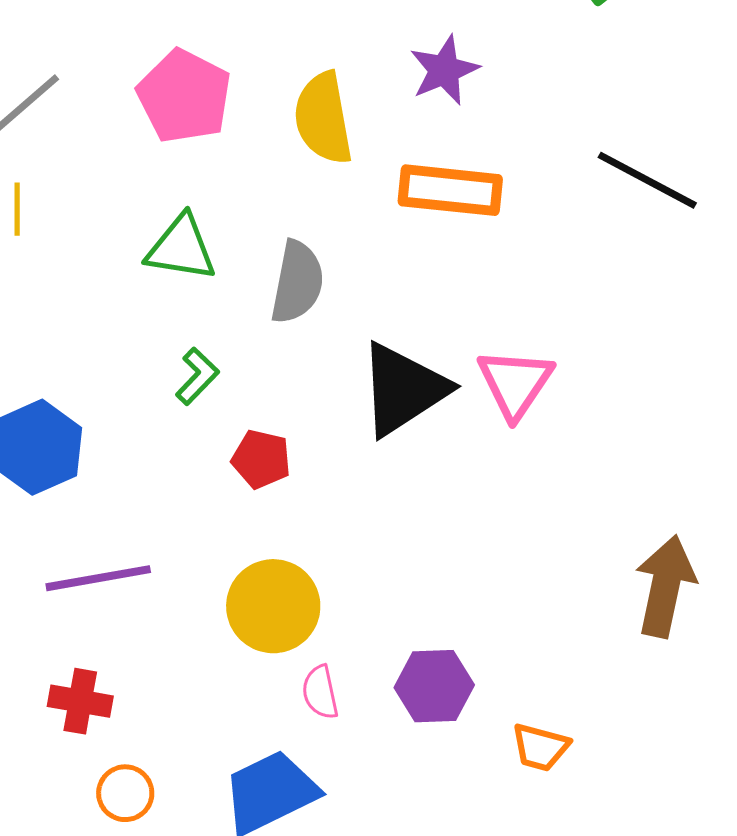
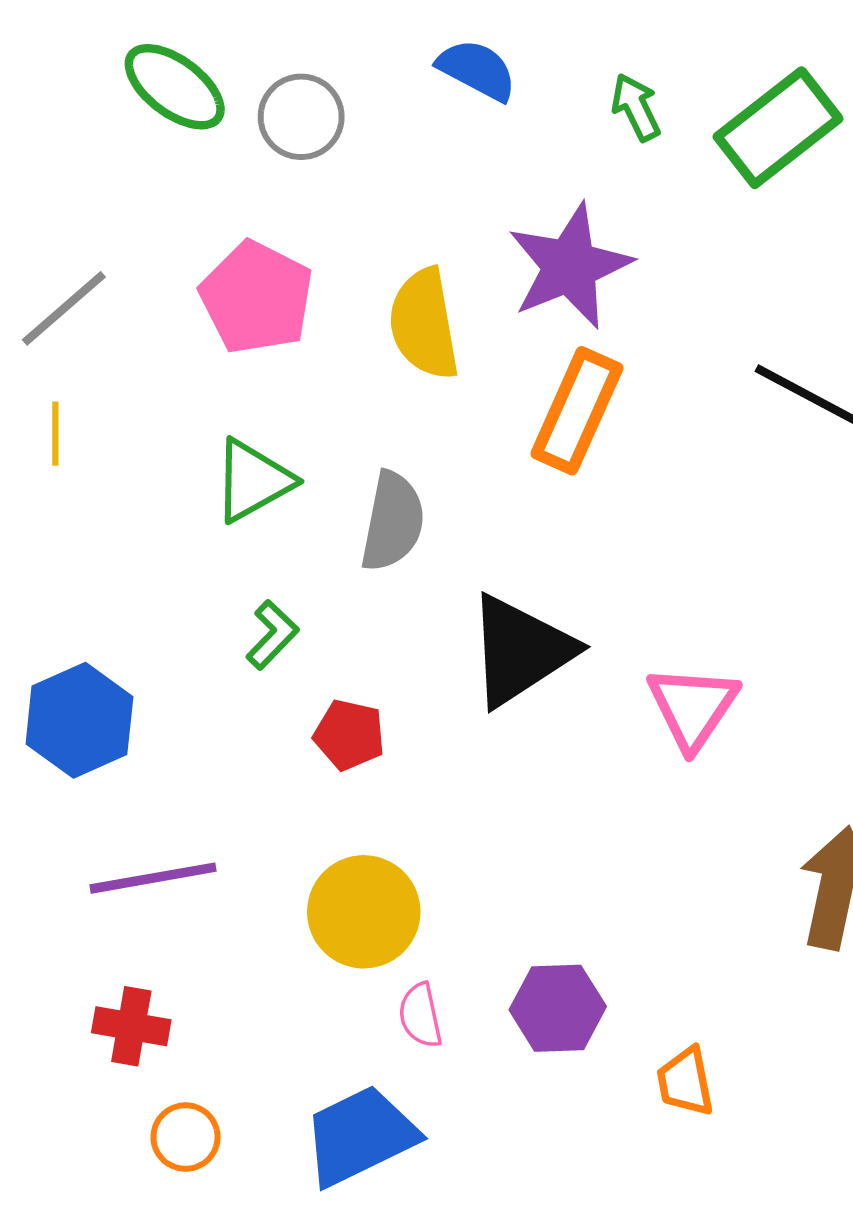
purple star: (444, 70) -> (570, 266), size x1.5
orange rectangle: (450, 190) -> (577, 411), turned -72
green triangle: (181, 248) -> (253, 481), turned -38
pink triangle: (515, 383) -> (693, 707), moved
orange trapezoid: (540, 747) -> (685, 1082), turned 64

